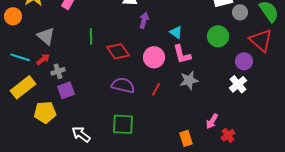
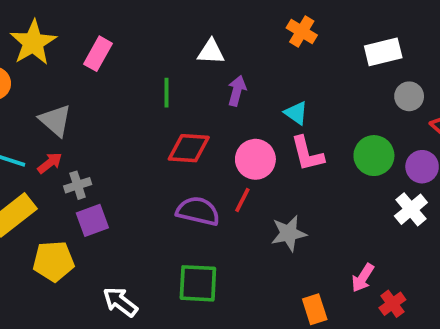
gray circle: (240, 12) -> (409, 96), moved
green line: (91, 36) -> (166, 93), moved
green circle: (218, 36) -> (374, 156), moved
red diamond: (118, 51) -> (189, 148), turned -50
gray star: (189, 80) -> (289, 233), moved
red line: (156, 89) -> (242, 200), moved

